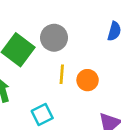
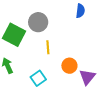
orange circle: (88, 80) -> (69, 66), moved

